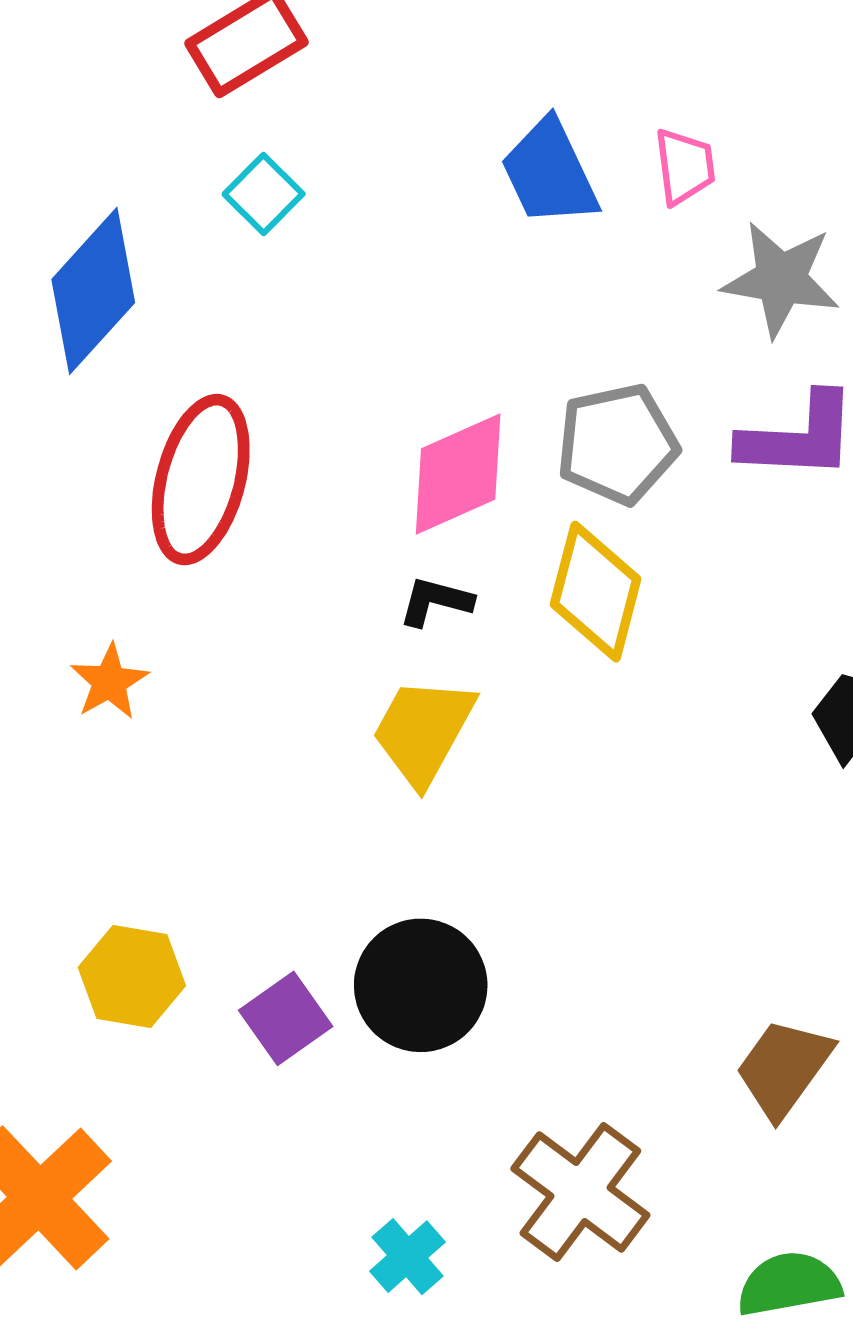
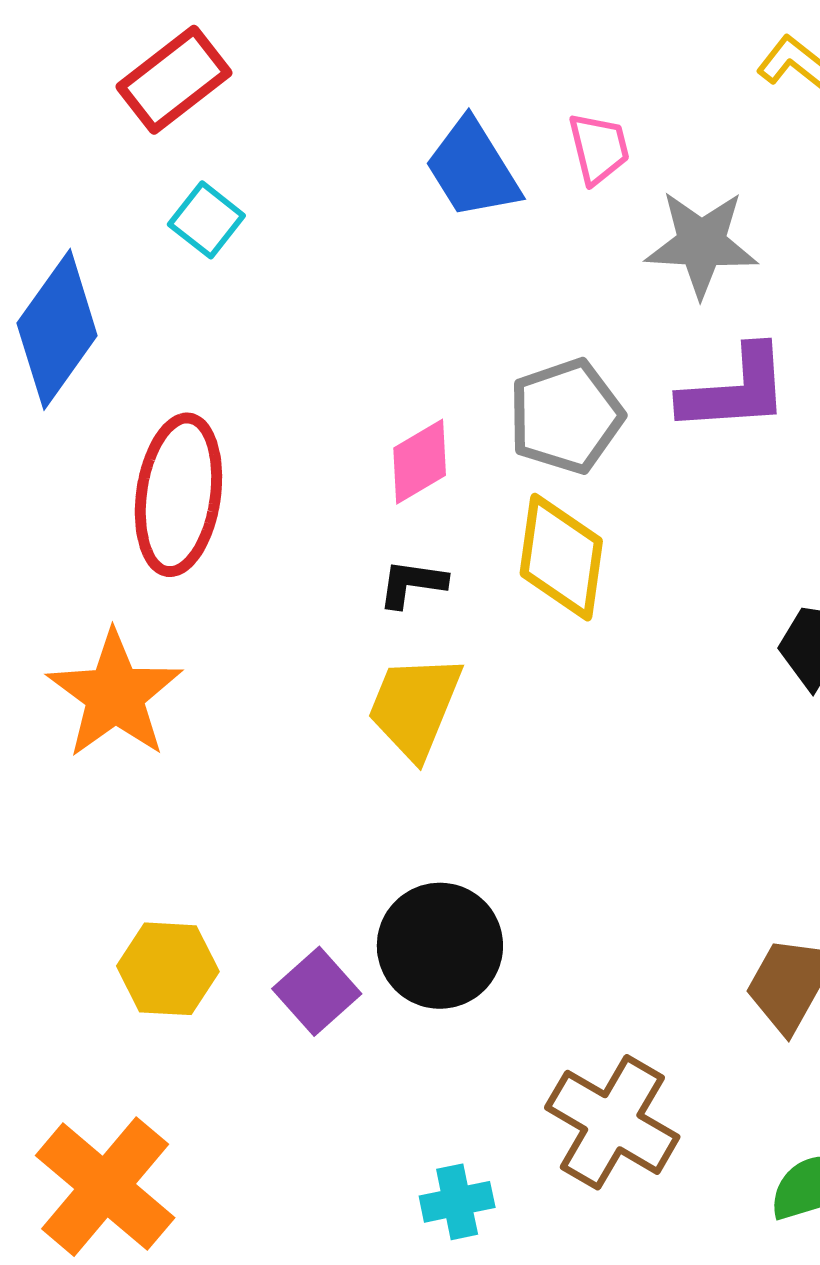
pink diamond: (458, 474) -> (420, 462), size x0.7
orange star: (109, 682) -> (115, 695), size x1.8
cyan cross: (408, 1257) -> (457, 1202), turned 36

